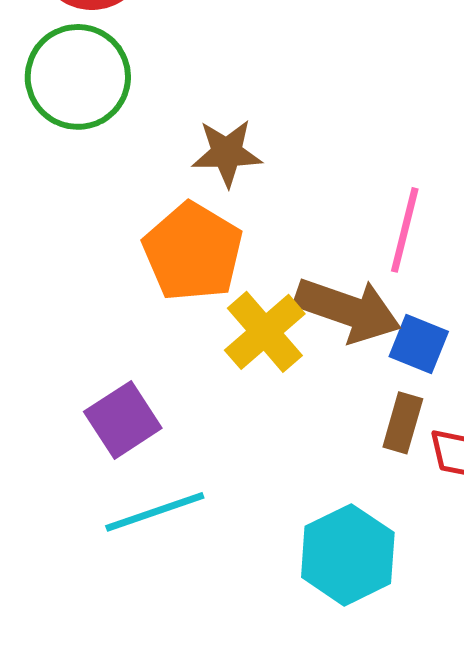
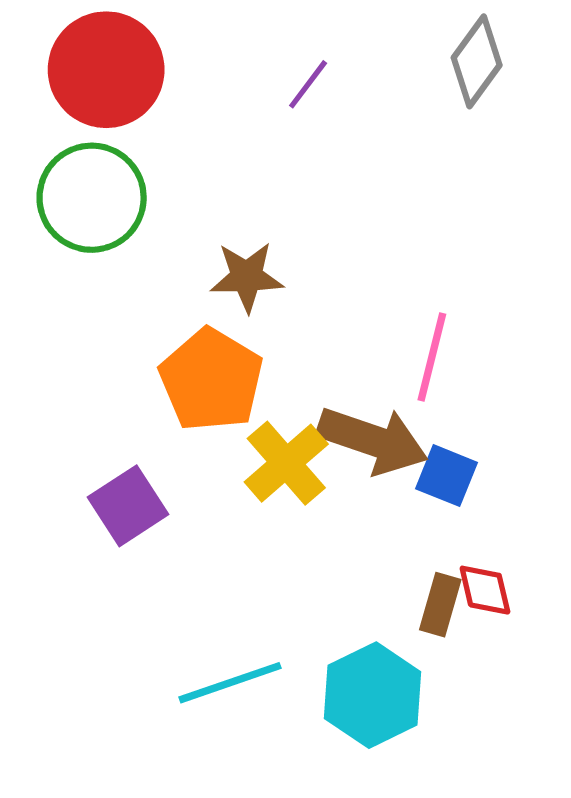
purple square: (123, 420) -> (128, 506), moved
brown rectangle: (403, 423) -> (440, 605), moved
cyan line: (155, 512) -> (230, 683), moved

